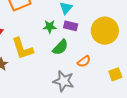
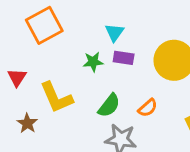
green semicircle: (60, 47) -> (109, 105), moved

